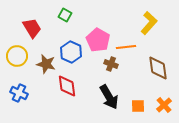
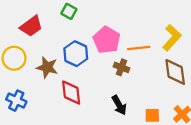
yellow L-shape: (149, 23) -> (172, 38), moved
red trapezoid: (32, 28) -> (31, 26), turned 85
black arrow: (109, 97) -> (119, 105), size x0.7

